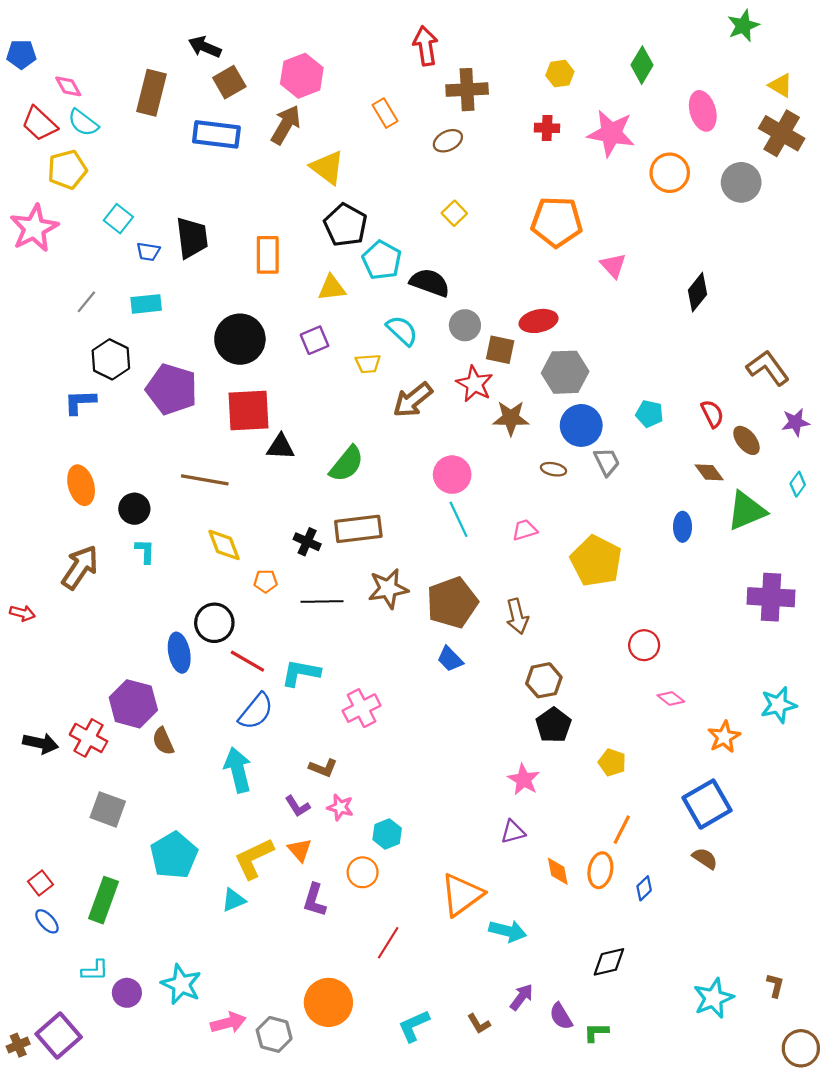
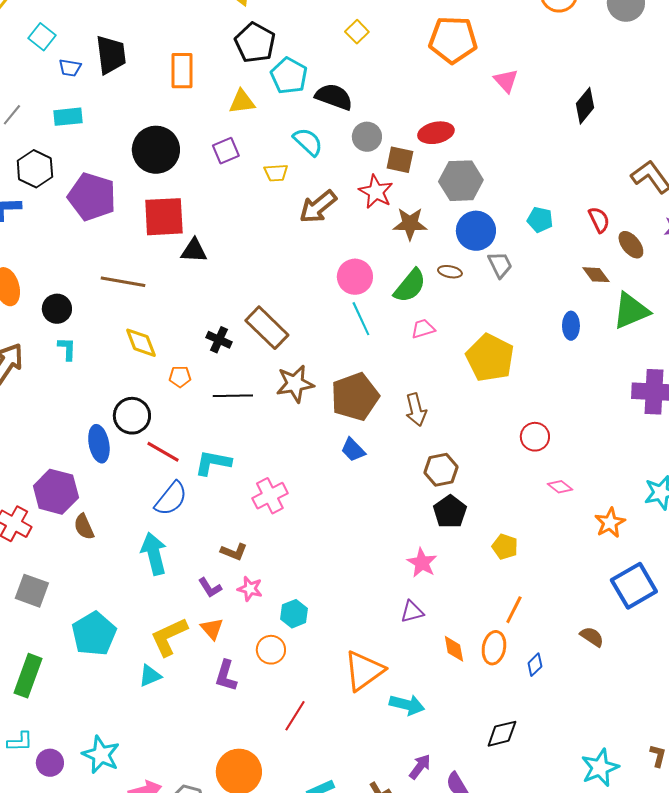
green semicircle: (347, 464) -> (410, 286), moved
brown rectangle: (358, 529) -> (267, 328), turned 51
blue square: (707, 804) -> (634, 586), moved

